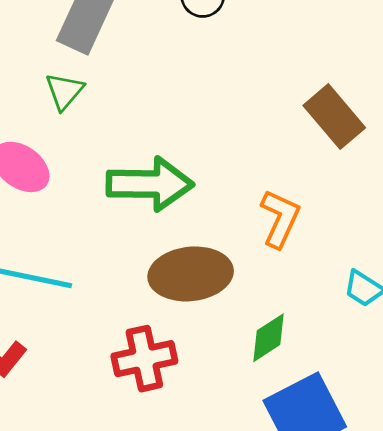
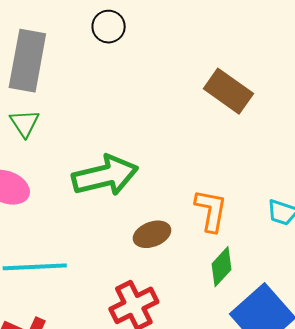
orange L-shape: (280, 219) -> (211, 210), moved
brown ellipse: (191, 274) -> (152, 234), size x0.6

